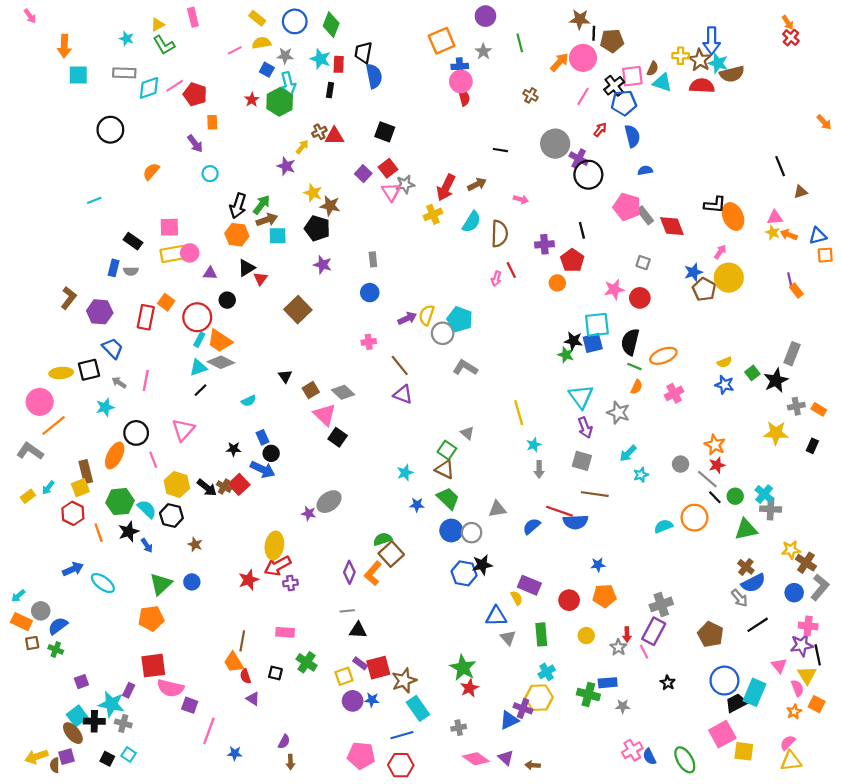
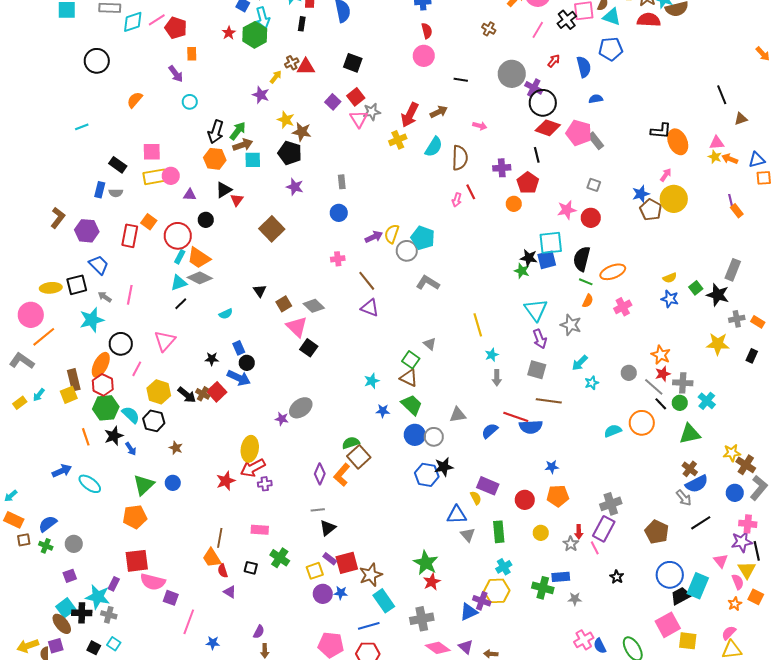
pink circle: (461, 81) -> (424, 56), moved
blue pentagon: (624, 103) -> (611, 49), moved
red diamond: (672, 226) -> (548, 128), moved, turned -50
black star: (776, 380) -> (718, 295), turned -30
cyan star: (105, 407) -> (92, 320), size x1.4
pink line: (153, 460) -> (137, 369), turned 49
gray cross: (771, 509) -> (683, 383), moved
red hexagon: (73, 513) -> (103, 385), moved
gray circle: (41, 611) -> (74, 544), moved
black triangle: (358, 630) -> (328, 528), turned -42
gray cross: (459, 728) -> (422, 619), size x1.6

